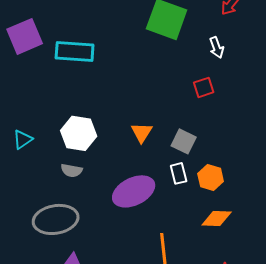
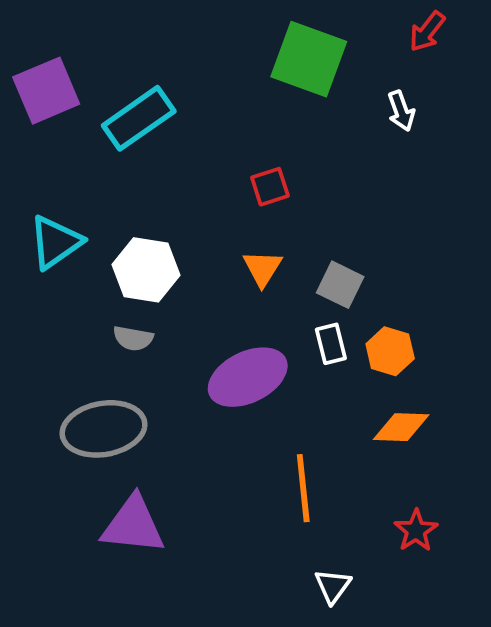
cyan rectangle: (75, 51) -> (139, 118), turned -39
red square: (204, 87) -> (270, 187), moved
cyan triangle: (23, 139) -> (55, 242), moved, size x1.5

